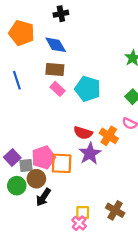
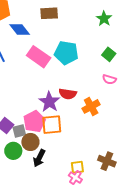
blue diamond: (56, 45) -> (20, 30), moved
brown rectangle: (55, 70) -> (49, 13), moved
pink rectangle: (57, 89) -> (39, 57), size x1.6
orange cross: (109, 136) -> (91, 106), moved, turned 36
purple star: (90, 154) -> (49, 102), moved

